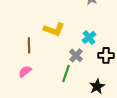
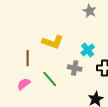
gray cross: (76, 55) -> (75, 68), turned -32
green line: (66, 73) -> (50, 79), moved, turned -60

